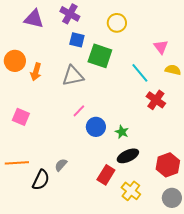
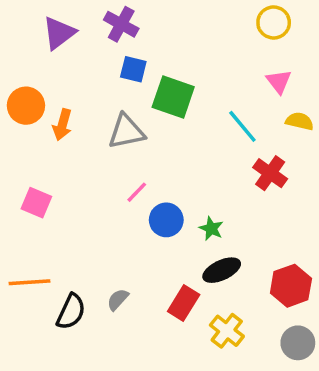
purple triangle: (34, 19) -> (59, 33), turned -50
yellow circle: (117, 23) -> (274, 23), moved
gray semicircle: (61, 165) -> (118, 300), moved

